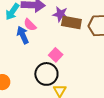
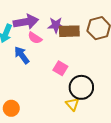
pink semicircle: (30, 25) -> (35, 38), moved
black circle: (46, 74) -> (81, 87), moved

